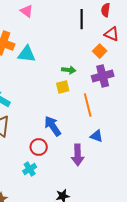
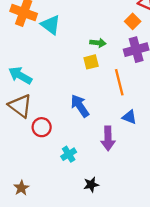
cyan triangle: (27, 54) -> (51, 25), turned 30
red circle: (39, 147) -> (42, 127), moved
cyan cross: (30, 169) -> (69, 154), moved

